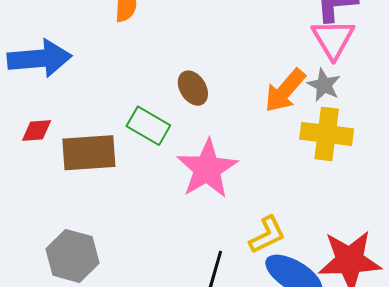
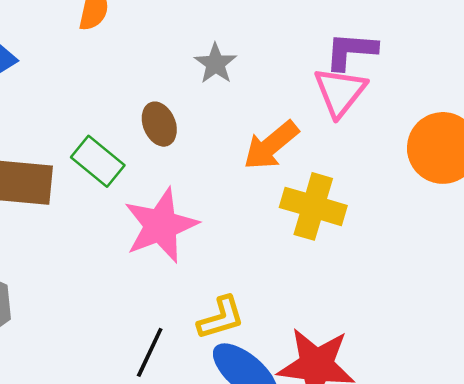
gray star: (324, 85) -> (216, 64), moved

